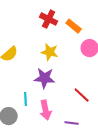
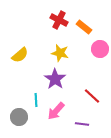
purple star: (45, 78) -> (55, 79), turned 30
pink arrow: (46, 110) -> (56, 111), turned 54

